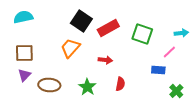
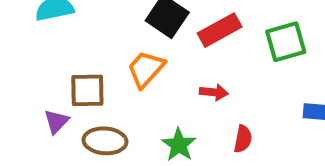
green square: (142, 34) -> (286, 42), turned -35
brown square: (24, 53) -> (87, 90), moved

